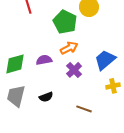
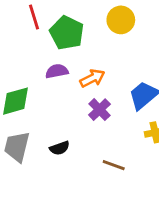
green pentagon: (65, 22) -> (67, 33), moved
purple semicircle: (44, 60) -> (57, 71), moved

